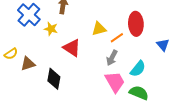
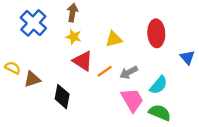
yellow star: (51, 29) -> (74, 37), moved
orange line: (117, 38) -> (105, 71), moved
yellow semicircle: (11, 54) -> (13, 68), turned -120
gray arrow: (112, 58) -> (129, 72), turned 35

